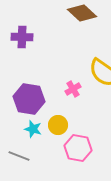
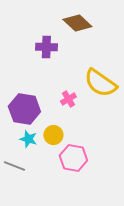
purple cross: (22, 37) -> (46, 47), moved

